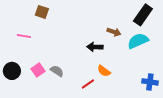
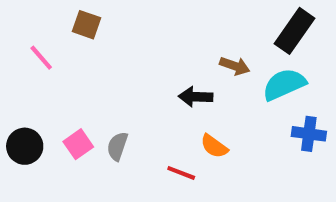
pink line: (24, 36) -> (41, 58), moved, turned 40
gray semicircle: (57, 71) -> (117, 146), turned -104
blue cross: (150, 82) -> (309, 134), moved
red line: (88, 84) -> (181, 173), turned 56

